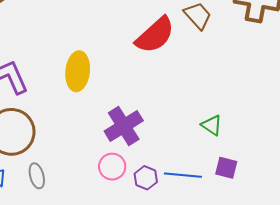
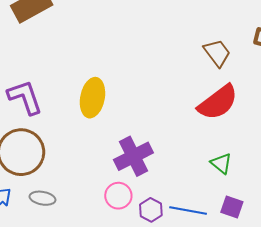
red semicircle: (155, 35) -> (218, 102), moved
gray ellipse: (37, 176) -> (42, 198), turned -70

